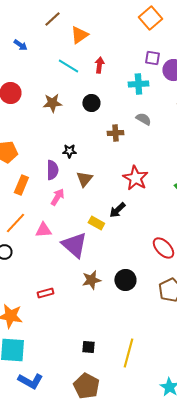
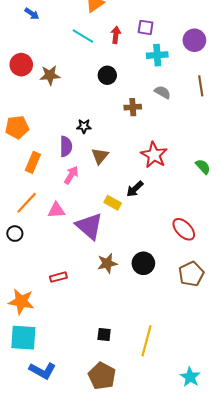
purple square: (152, 58) -> (146, 27), moved
brown star: (52, 103) -> (50, 75), moved

